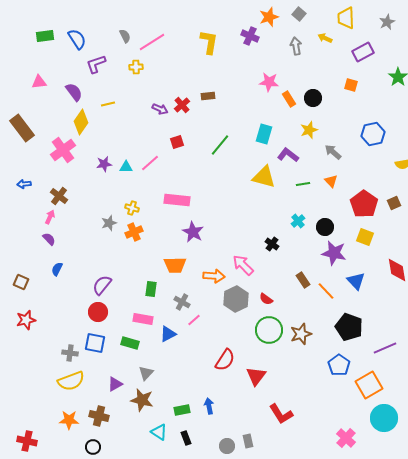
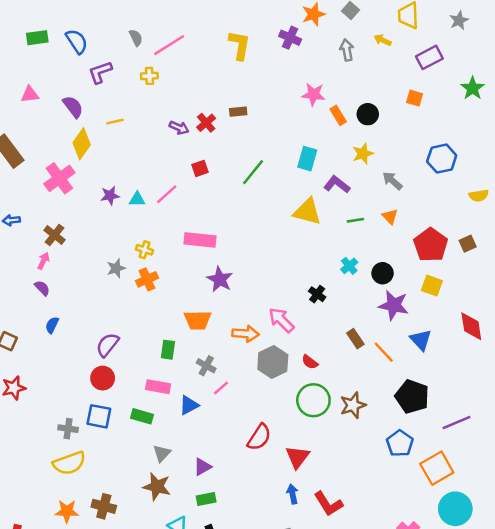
purple triangle: (115, 384) -> (202, 467), moved
blue arrow: (209, 406) -> (292, 494), moved

